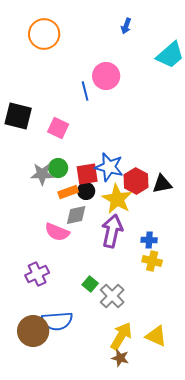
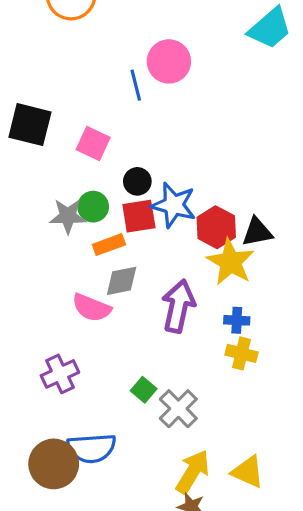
black circle: (86, 191) -> (137, 181), moved
yellow star: (117, 199) -> (230, 262), moved

